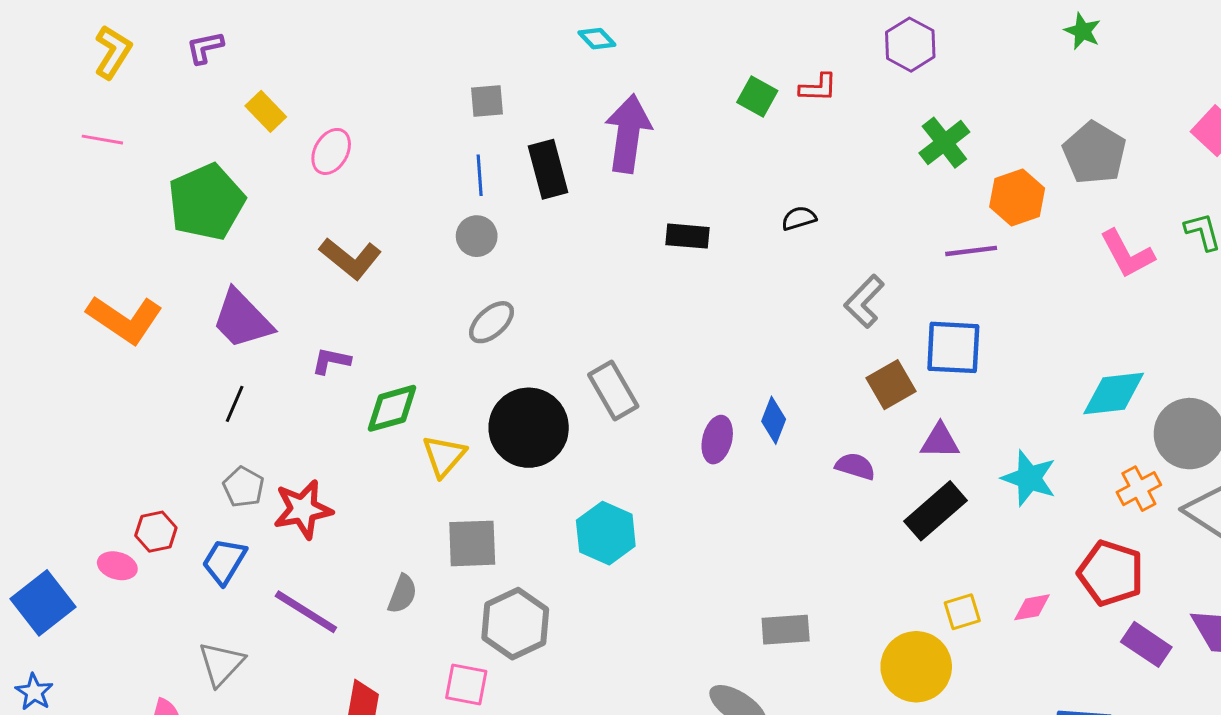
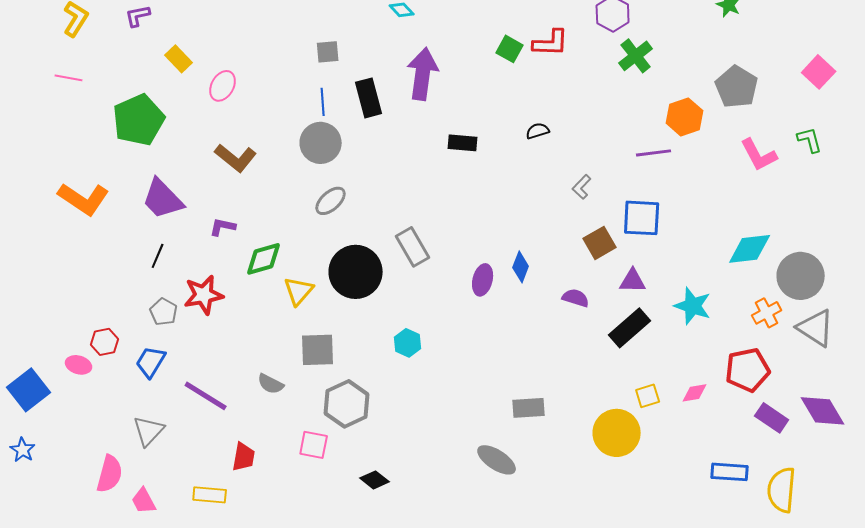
red L-shape: (818, 88) -> (551, 43), size x1.4
green cross: (944, 143) -> (636, 56), moved
gray circle: (477, 236) -> (321, 143), size x1.5
gray L-shape: (864, 301) -> (582, 187), size x0.7
red star: (303, 509) -> (204, 295), moved
cyan hexagon: (606, 533) -> (408, 343), size x0.7
red pentagon: (1111, 573) -> (748, 370), turned -30
gray semicircle: (402, 594) -> (271, 384), turned 96

